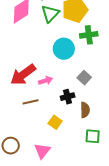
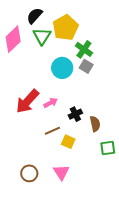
green cross: (89, 35) -> (84, 49), turned -36
gray square: (84, 78) -> (86, 66), moved
brown line: (31, 102) -> (52, 131), moved

